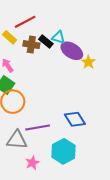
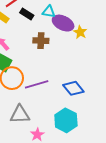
black rectangle: (46, 41) -> (27, 14), moved
brown cross: (31, 45) -> (41, 41), moved
purple line: (38, 128) -> (37, 84), moved

